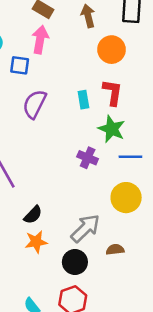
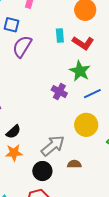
blue square: (20, 65) -> (12, 25), moved
red L-shape: (113, 92) -> (83, 43), turned 110
cyan rectangle: (83, 100) -> (60, 36), moved
blue line: (130, 157) -> (92, 94), turned -30

